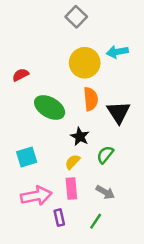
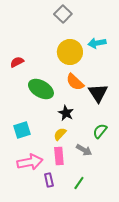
orange semicircle: (91, 99) -> (75, 82), turned 138
green semicircle: (105, 155) -> (100, 131), moved
gray arrow: (105, 192) -> (84, 150), moved

